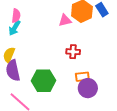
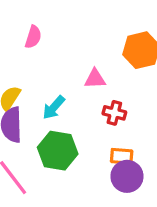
pink triangle: (65, 20) -> (95, 79), moved
cyan arrow: (15, 28) -> (54, 108), moved

